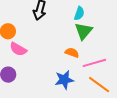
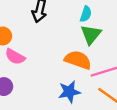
orange semicircle: (72, 53) -> (78, 60), size x1.6

